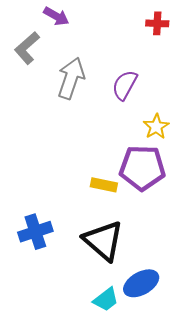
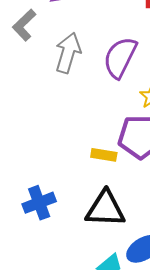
purple semicircle: (125, 85) -> (120, 57), size x1.4
black triangle: (103, 241) -> (105, 209), turned -36

